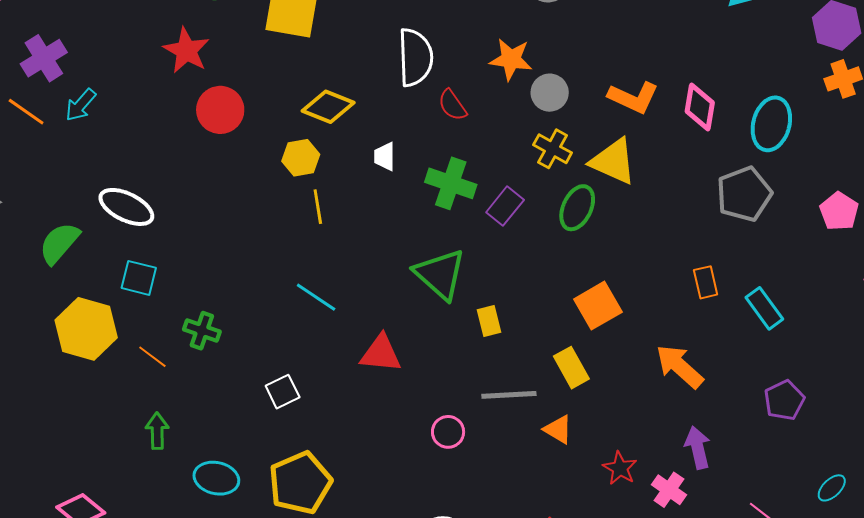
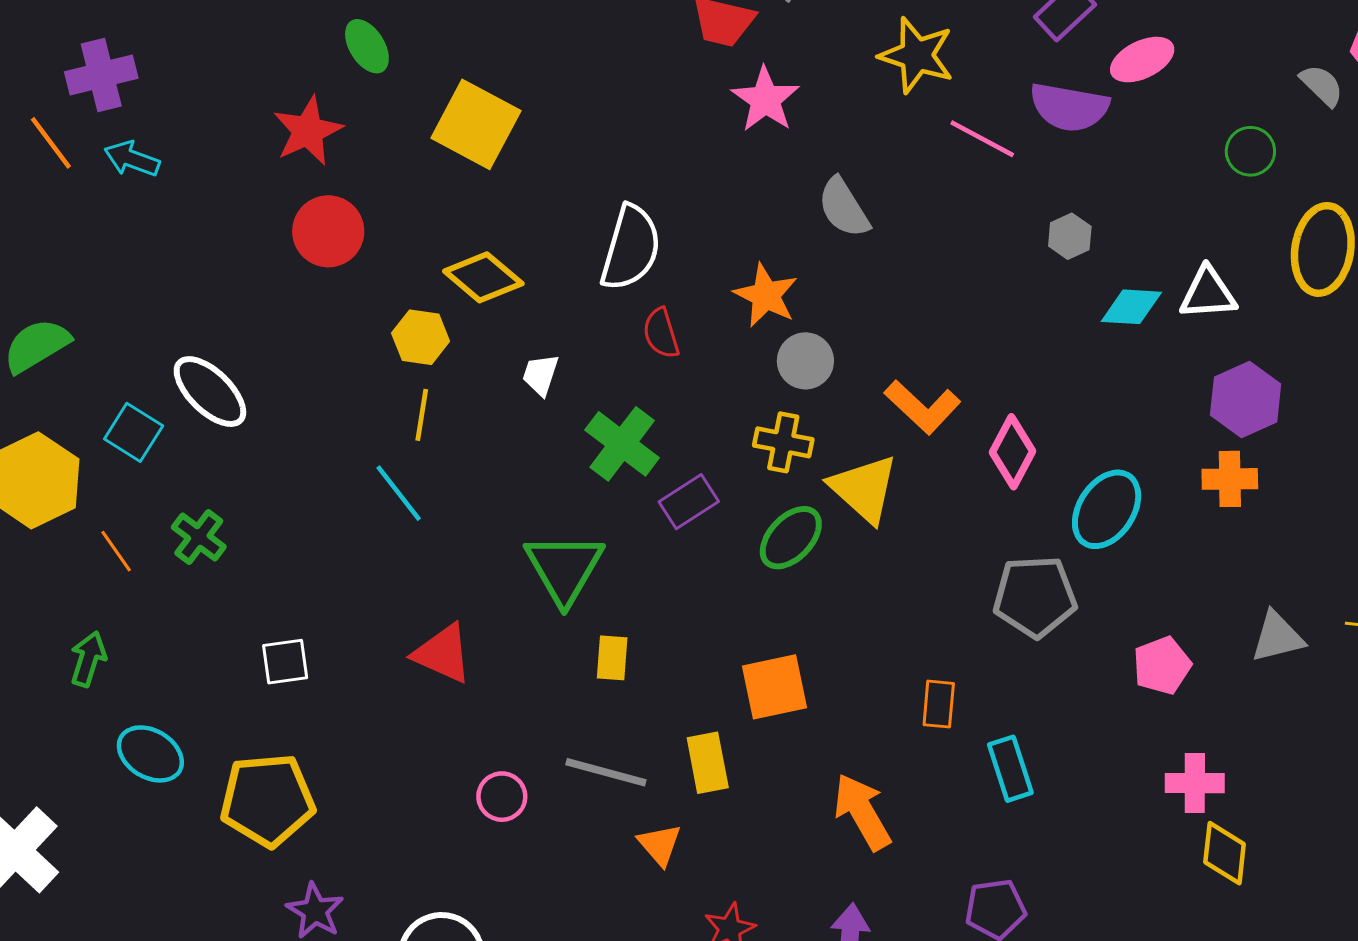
cyan arrow: (81, 105) -> (132, 159), turned 51
yellow cross: (553, 149) -> (783, 442), turned -36
white ellipse: (126, 207) -> (210, 392), moved
cyan line: (316, 297) -> (399, 493), moved

